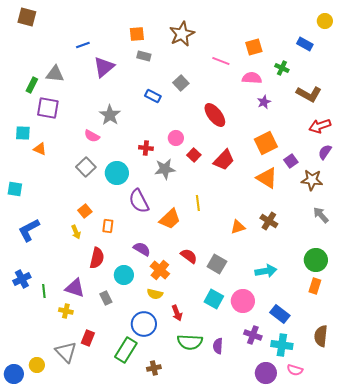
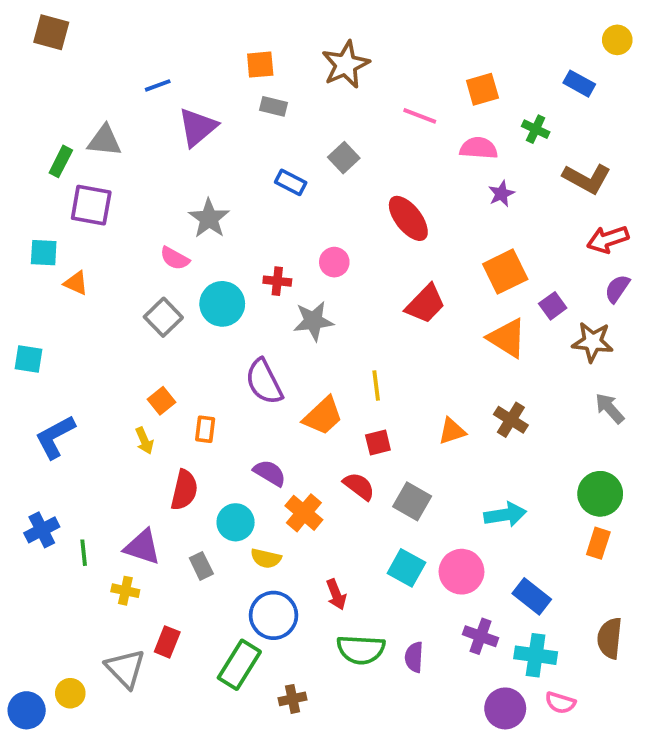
red square: (194, 155) -> (378, 443), moved, turned 32
cyan circle: (117, 173) -> (222, 304), moved
yellow semicircle: (155, 294) -> (266, 558), moved

